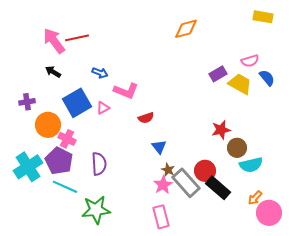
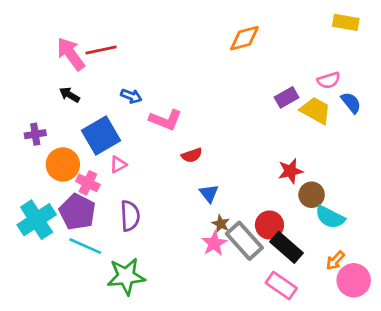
pink triangle: (103, 108) -> (118, 164), moved
cyan semicircle: (251, 165) -> (330, 217), turned 40
pink rectangle: (161, 217) -> (281, 286), moved, turned -40

